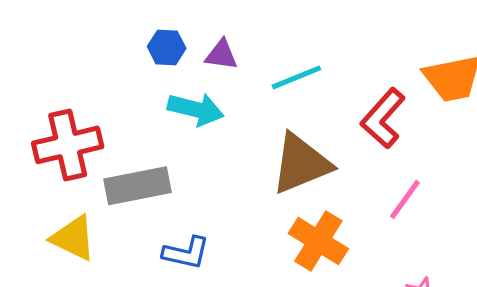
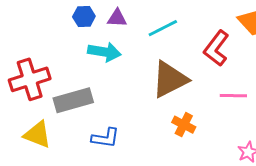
pink line: (405, 199) -> (233, 96), turned 60
orange cross: (318, 241) -> (184, 125), size x0.7

